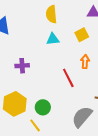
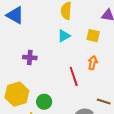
yellow square: (82, 35) -> (93, 36), turned 32
cyan triangle: (53, 39) -> (64, 36), turned -32

